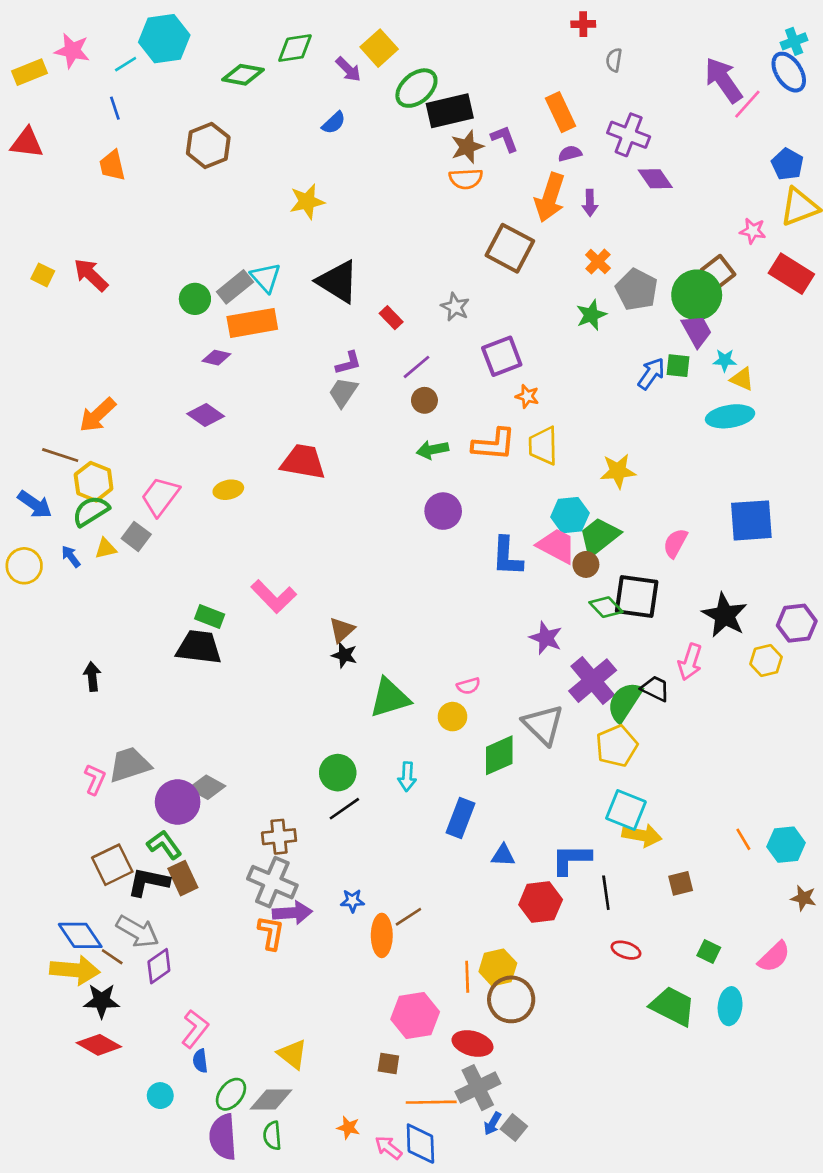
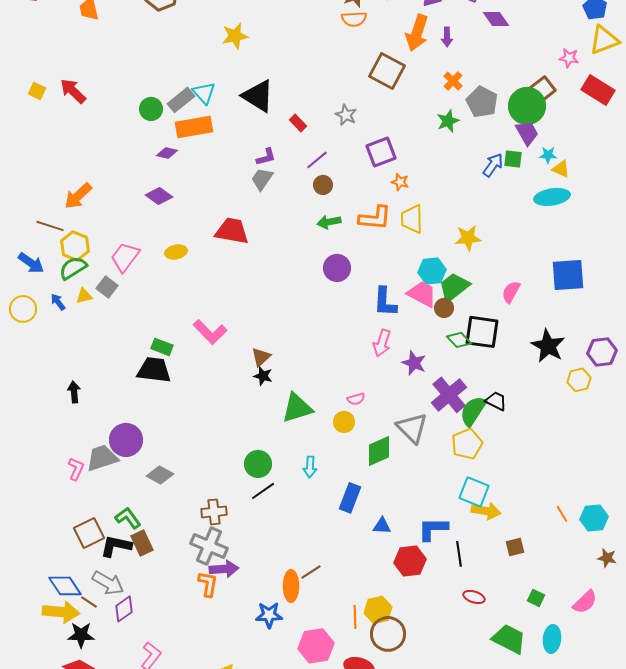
pink arrow: (690, 662) -> (382, 343), moved
purple circle: (178, 802) -> (126, 440), moved
blue star: (352, 901) -> (269, 615), moved, size x1.5

